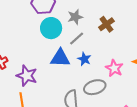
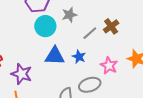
brown cross: (106, 24) -> (111, 26), moved
gray line: (77, 38) -> (90, 33), moved

